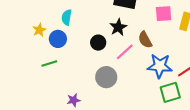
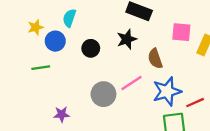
black circle: (98, 43) -> (91, 48), moved
pink line: (125, 52) -> (132, 83), moved
blue star: (160, 66) -> (167, 91), turned -30

